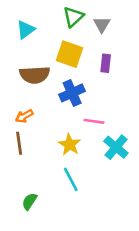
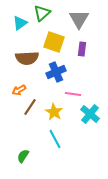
green triangle: (73, 17) -> (42, 13), moved
gray triangle: (102, 24) -> (79, 19), size x1.5
brown line: (19, 143) -> (30, 107), moved, turned 42

